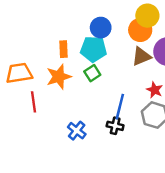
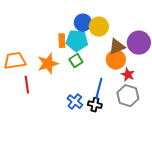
yellow circle: (147, 16) -> (99, 27), moved
orange circle: (140, 30) -> (116, 60), moved
orange rectangle: (64, 49) -> (62, 41), moved
blue cross: (77, 131) -> (75, 102), moved

